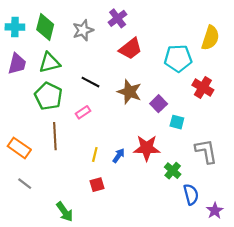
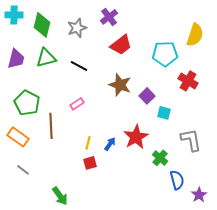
cyan cross: (15, 27) -> (14, 15), moved
black line: (91, 82) -> (79, 66), moved
green pentagon: (48, 96) -> (27, 103), moved
red star: (147, 148) -> (136, 137), turned -30
red square: (97, 185) -> (90, 163), moved

